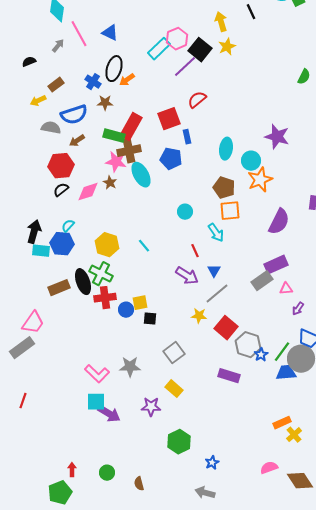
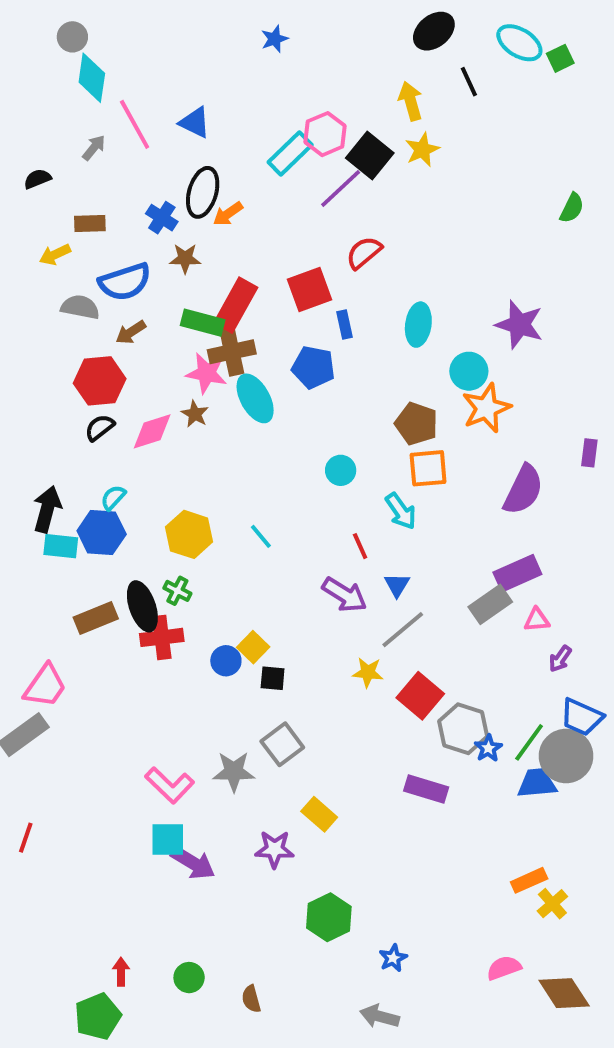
brown rectangle: (56, 85) -> (90, 223), turned 35
cyan ellipse: (226, 149) -> (418, 325), moved
green cross: (101, 274) -> (177, 591), size x0.6
red cross: (105, 298) -> (162, 637), moved
yellow square: (140, 303) -> (253, 647), turned -35
gray square: (174, 353) -> (282, 744), moved

